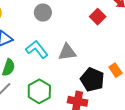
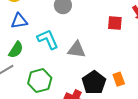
red square: (98, 17) -> (115, 23), turned 35

